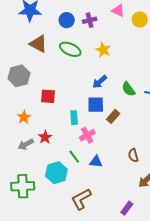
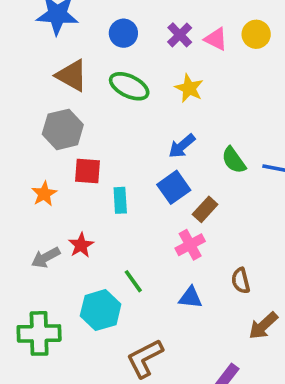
pink triangle: (118, 11) -> (216, 39), moved
purple cross: (90, 20) -> (180, 35), moved, turned -32
gray hexagon: (19, 76) -> (63, 129), moved
blue square: (96, 105) -> (174, 187), turned -36
orange star: (24, 117) -> (44, 194), moved
cyan rectangle: (74, 118) -> (120, 200), moved
pink cross: (87, 135) -> (190, 245), moved
blue triangle: (96, 162) -> (190, 298), moved

